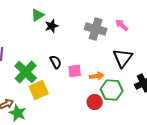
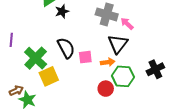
pink arrow: (122, 25) -> (127, 24), moved
black triangle: (123, 58) -> (118, 44), moved
black semicircle: (56, 62) -> (66, 48), size x1.5

